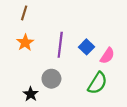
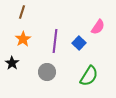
pink semicircle: (107, 56) -> (98, 27), moved
black star: (31, 94) -> (12, 63), moved

